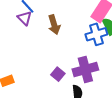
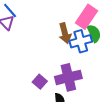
brown arrow: (54, 25) -> (65, 33), moved

